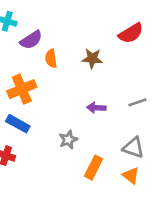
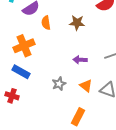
orange rectangle: (94, 168) -> (78, 117), moved
orange triangle: (131, 176) -> (86, 86), moved

